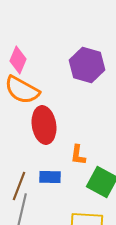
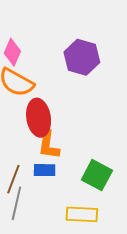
orange L-shape: (78, 155) -> (49, 145), moved, size x1.4

